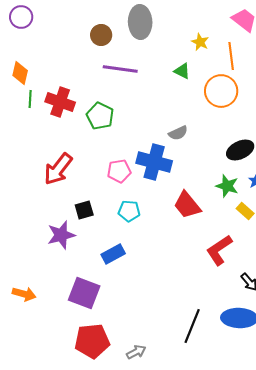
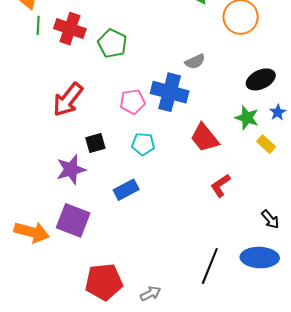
red L-shape: (219, 250) -> (220, 185), moved, size x0.7
purple square: (84, 293) -> (73, 220), moved
orange arrow: (24, 294) -> (32, 232), size x1.4

